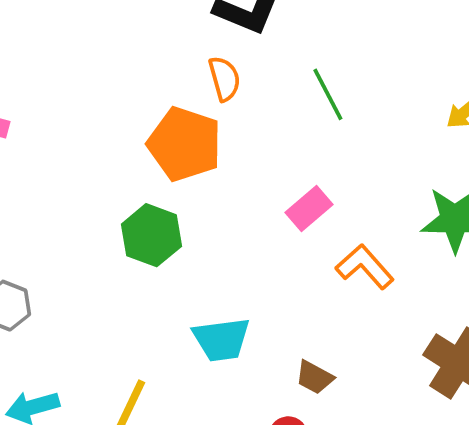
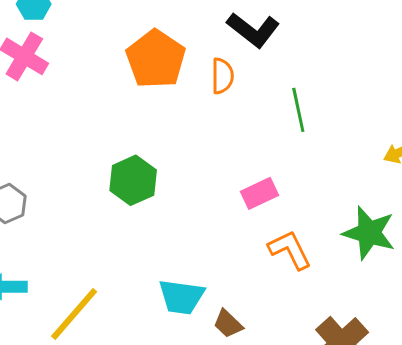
orange pentagon: (185, 144) -> (156, 59), moved
cyan trapezoid: (221, 339) -> (181, 297), moved

